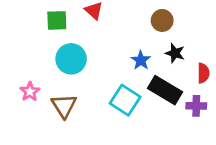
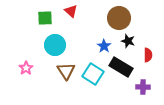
brown circle: (162, 20) -> (119, 18), size x1.5
brown triangle: (64, 106) -> (66, 71), moved
purple cross: (196, 106) -> (143, 87), moved

